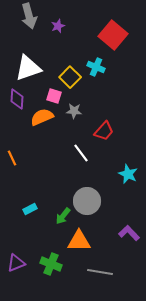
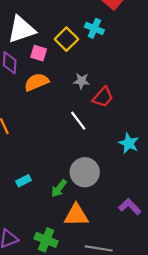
pink square: (54, 96) -> (39, 53), moved
gray star: (74, 111) -> (82, 81), moved

